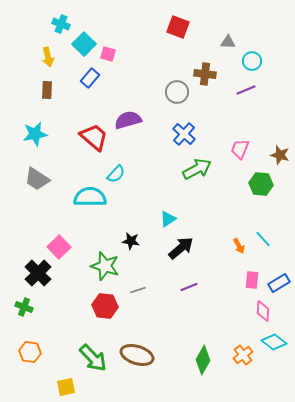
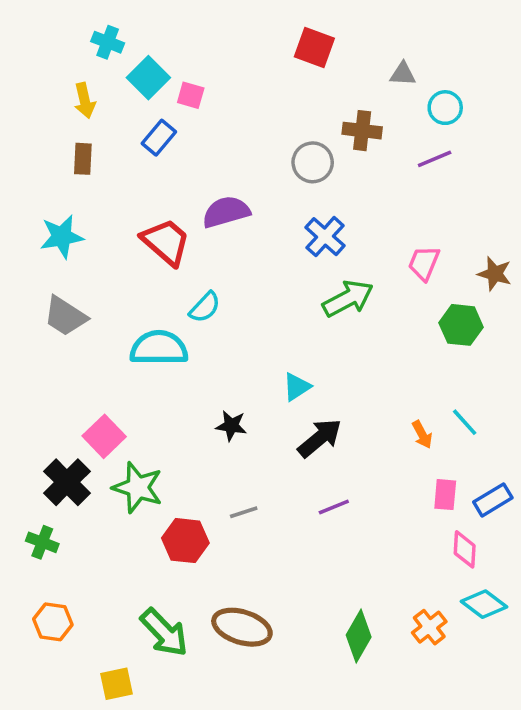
green star: (105, 266) -> (138, 488), moved

